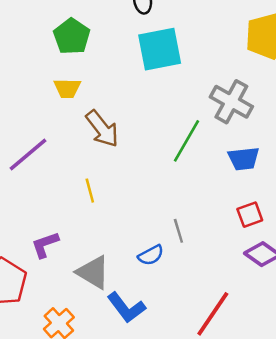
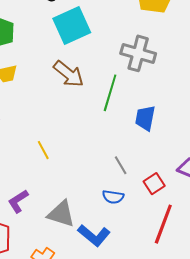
brown arrow: (102, 129) -> (69, 74), moved
blue trapezoid: (244, 159) -> (145, 118), moved, turned 120
red square: (250, 215) -> (154, 184), moved
blue semicircle: (151, 255) -> (113, 197), moved, turned 50

